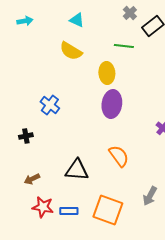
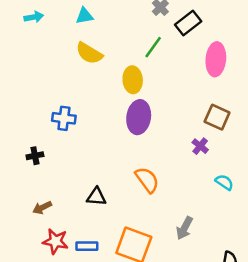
cyan triangle: (77, 20) -> (84, 16), moved, turned -35
green line: (124, 46) -> (153, 47), turned -60
blue cross: (50, 105) -> (64, 118), turned -30
black triangle: (77, 170) -> (96, 197), size x0.7

